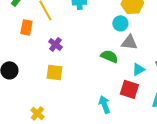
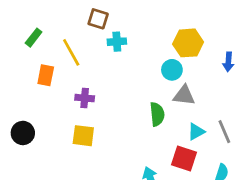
purple cross: (55, 44) -> (85, 98), turned -32
green semicircle: (109, 56) -> (157, 114), turned 60

